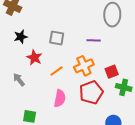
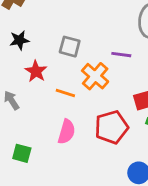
orange cross: (84, 66) -> (95, 76), moved, turned -30
orange line: (57, 71) -> (65, 93), turned 48

